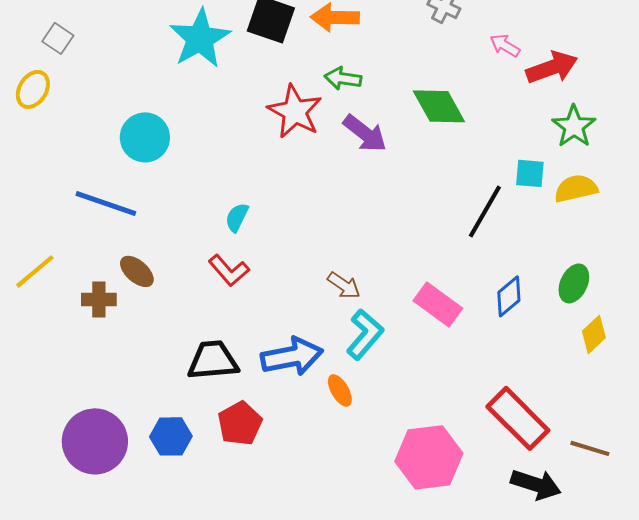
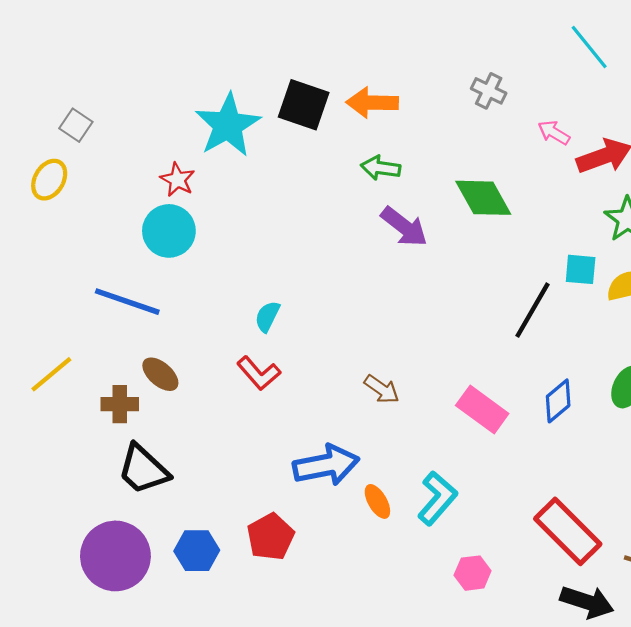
red star: (295, 111) -> (177, 180), moved, size x0.6
cyan L-shape: (365, 334) -> (437, 498), moved
black trapezoid: (213, 360) -> (143, 469), moved, turned -132
pink hexagon: (429, 457) -> (473, 573), size x0.5

